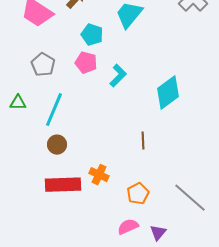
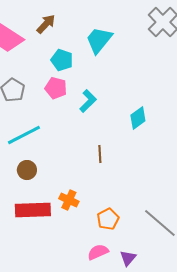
cyan diamond: (168, 93) -> (138, 118), size x0.7
cyan line: (54, 110) -> (24, 135), turned 40
brown line: (143, 141) -> (100, 154), moved

